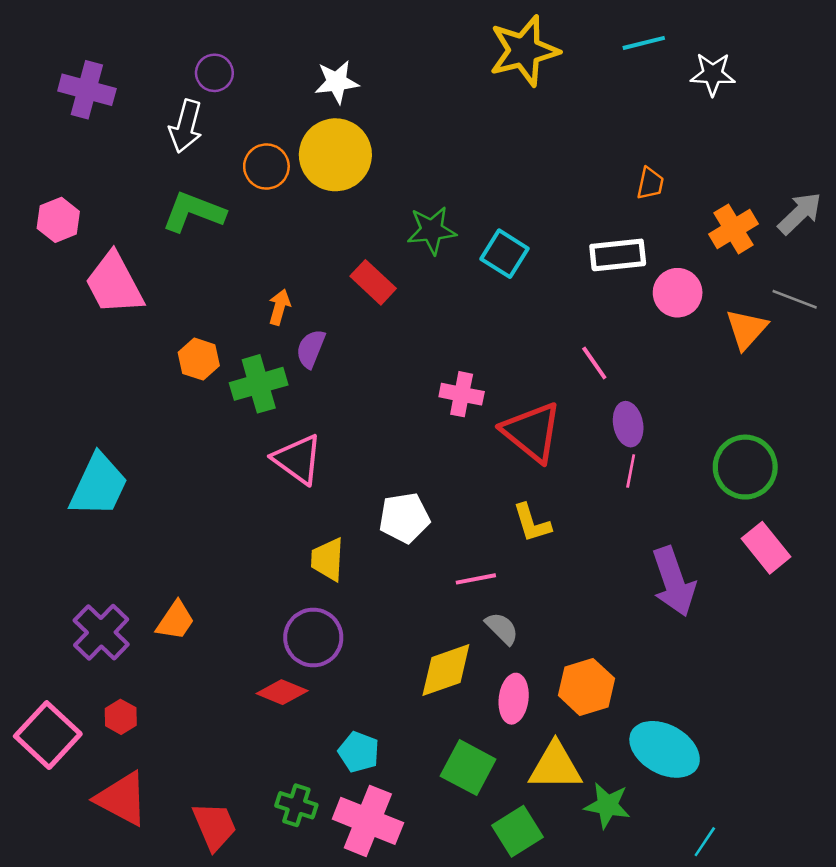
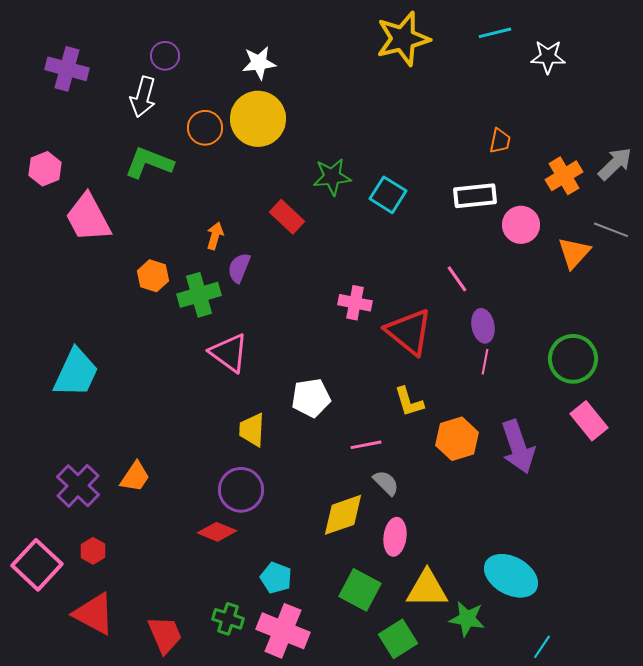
orange hexagon: (586, 687) -> (457, 439), moved

